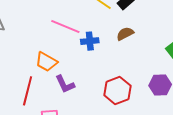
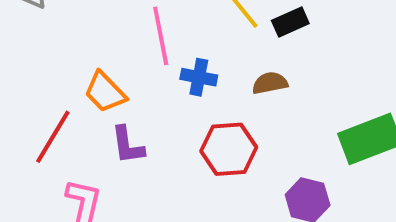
pink line: (65, 27) -> (161, 36), turned 40
red hexagon: (117, 90) -> (229, 149), moved

